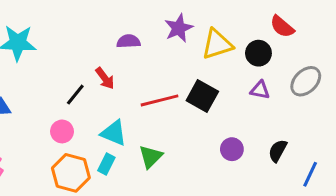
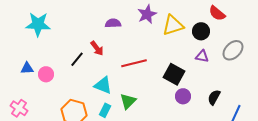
black square: (202, 96) -> (174, 74), moved
pink circle: (62, 131) -> (46, 74), moved
cyan rectangle: (106, 164) -> (105, 110), moved

